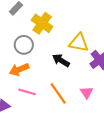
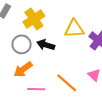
yellow cross: (42, 23) -> (34, 19), turned 35
black arrow: (61, 60) -> (46, 45), moved

